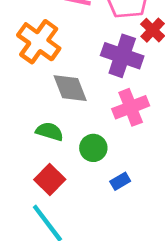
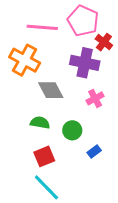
pink cross: (131, 107) -> (95, 98), size x0.7
red square: (50, 180) -> (44, 156), turned 30

